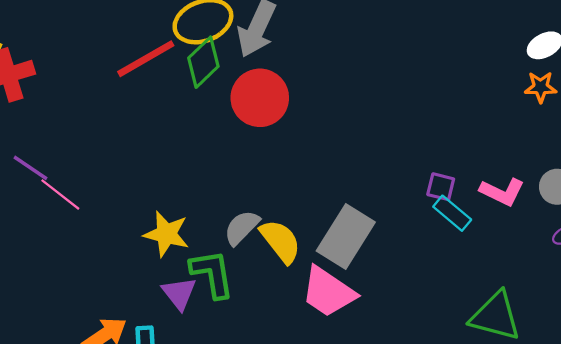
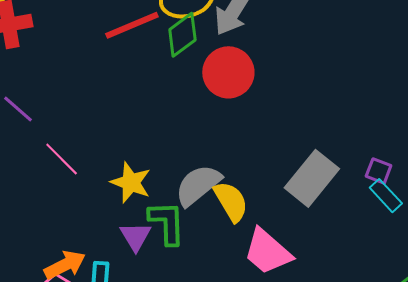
pink line: (60, 195) -> (62, 159), moved
gray semicircle: (242, 228) -> (198, 185), size x1.4
gray rectangle: (346, 237) -> (312, 178), moved

